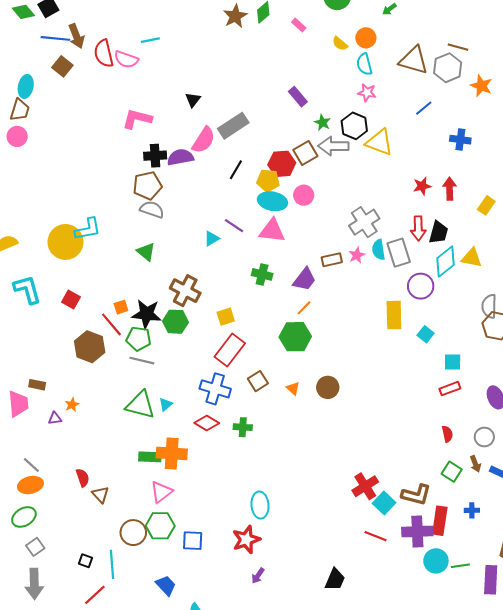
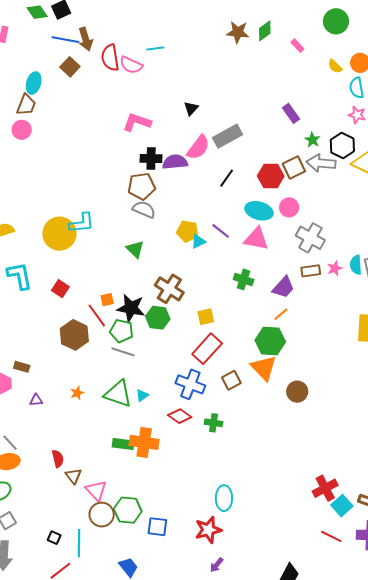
brown star: (235, 16) -> (238, 32), turned 30
yellow pentagon: (268, 180) -> (188, 231), moved
gray cross: (364, 222) -> (310, 238), moved, turned -32
orange triangle: (293, 388) -> (264, 368), moved, size x2.0
orange star: (72, 405) -> (77, 393), moved
pink triangle: (161, 492) -> (96, 490), moved, turned -40

